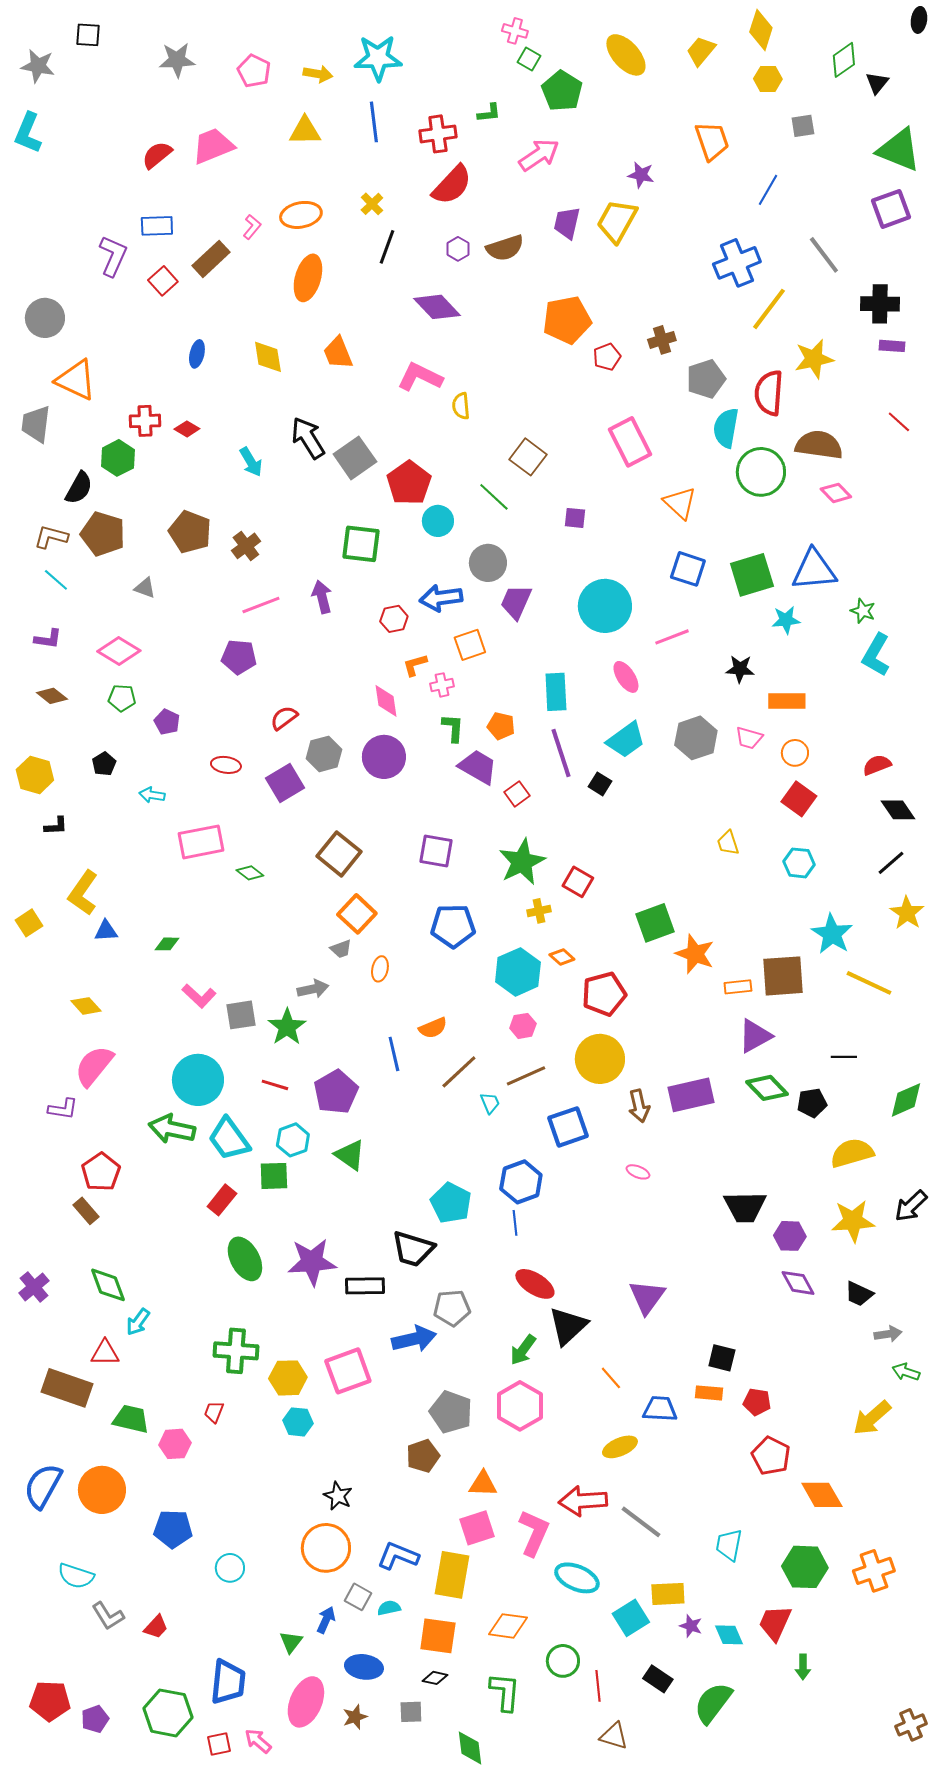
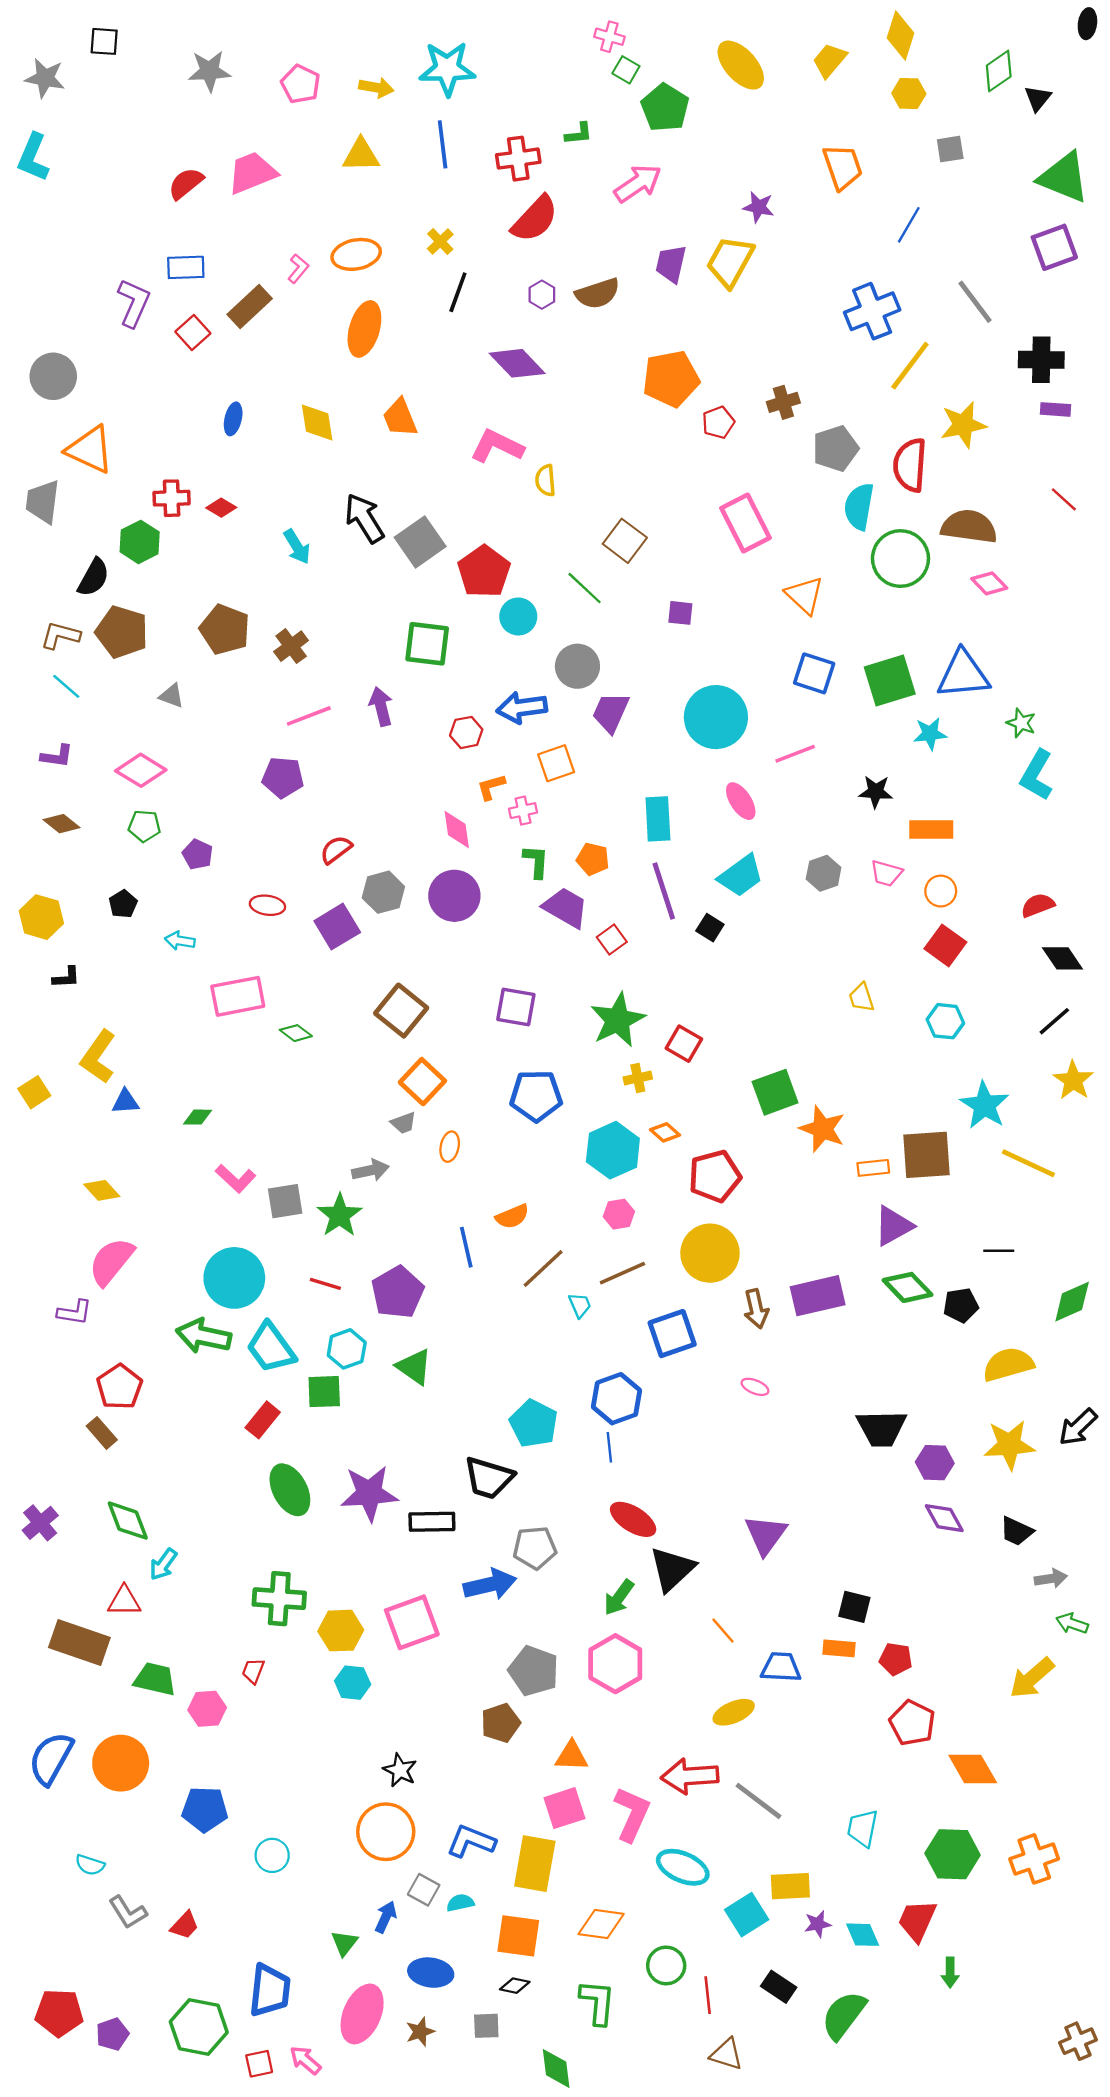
gray hexagon: (696, 738) -> (824, 873), size x0.7
cyan semicircle: (76, 1576) -> (90, 1865), size x0.7
purple star: (691, 1626) -> (818, 1924), turned -30

